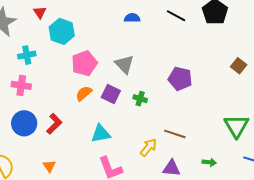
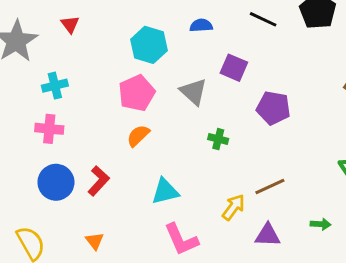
cyan hexagon: (62, 31) -> (149, 45), moved
purple square: (111, 94) -> (234, 68), moved
brown line: (175, 134) -> (270, 187), turned -40

